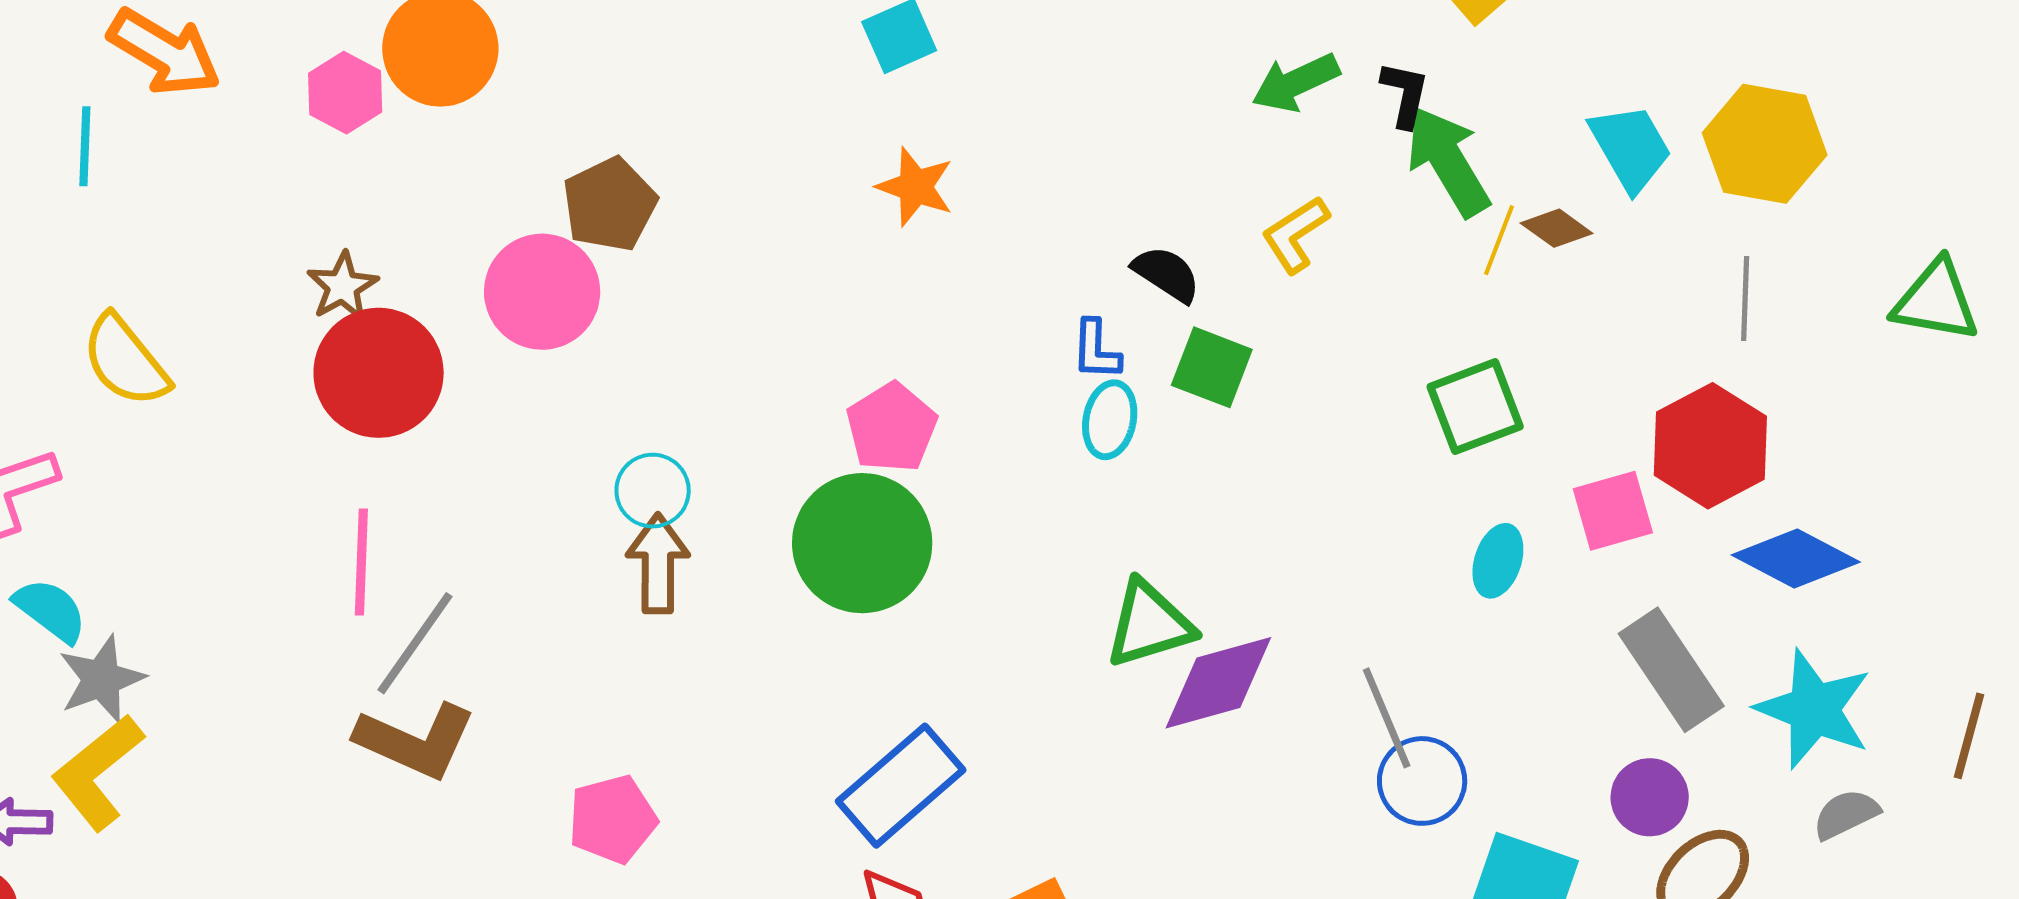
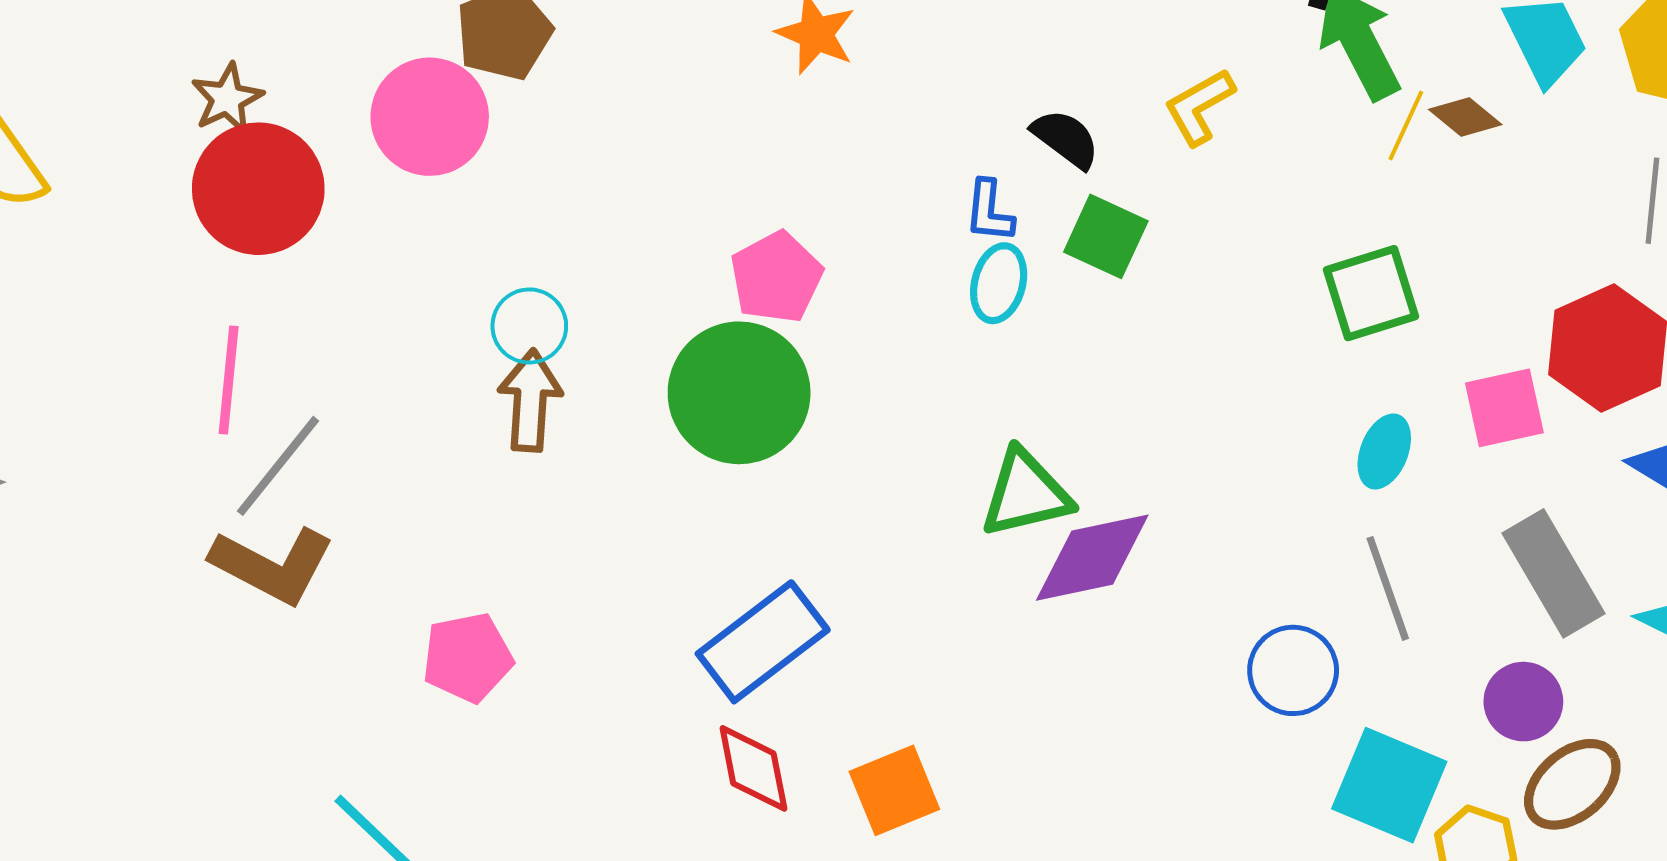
gray line: (1387, 718) -> (1388, 588), moved

